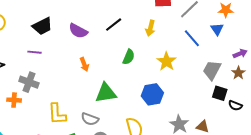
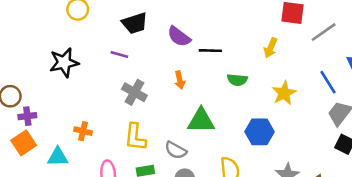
black line: (114, 25) -> (210, 51), moved, turned 30
blue line: (192, 38) -> (328, 82), moved
green semicircle: (129, 57) -> (237, 80), turned 63
gray cross: (29, 82) -> (134, 92), moved
orange cross: (14, 100) -> (83, 131), moved

